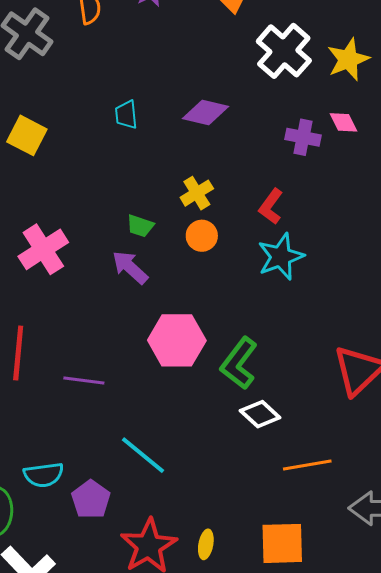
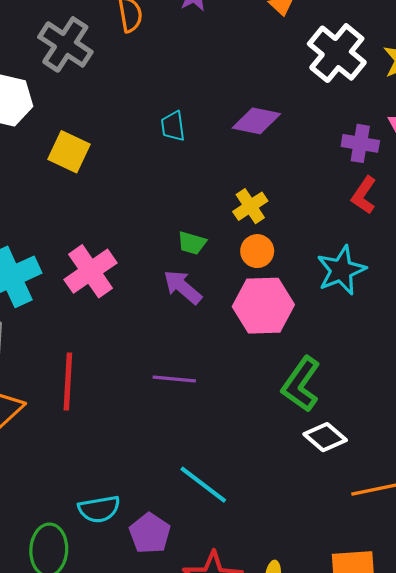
red L-shape: (271, 206) -> (364, 195), moved
pink hexagon: (177, 340) -> (263, 306), moved
purple line: (84, 380) -> (174, 379), moved

